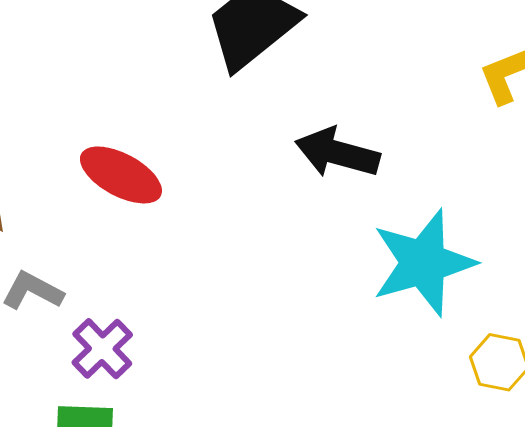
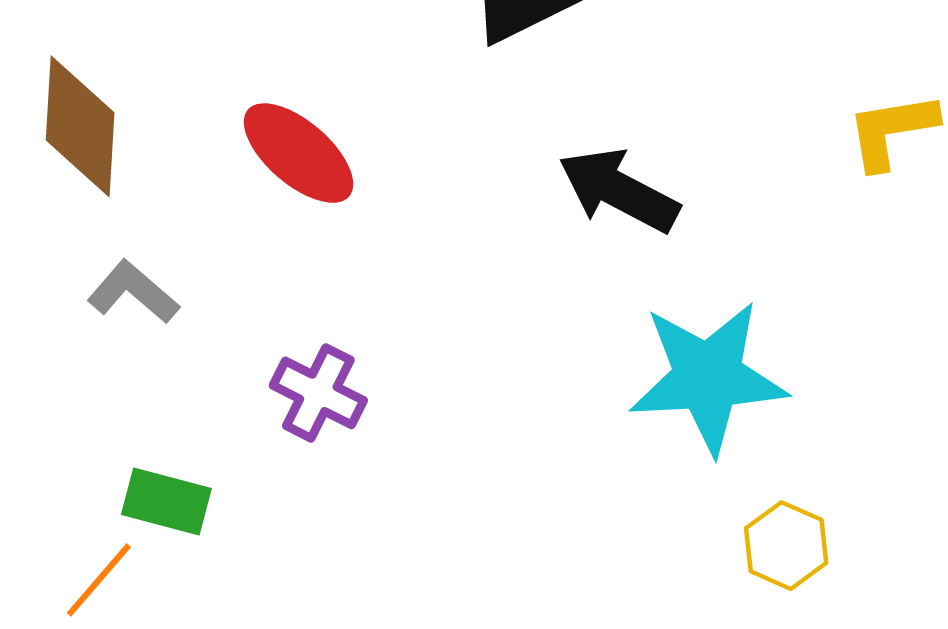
purple cross: (102, 349) -> (318, 393), moved, turned -32

